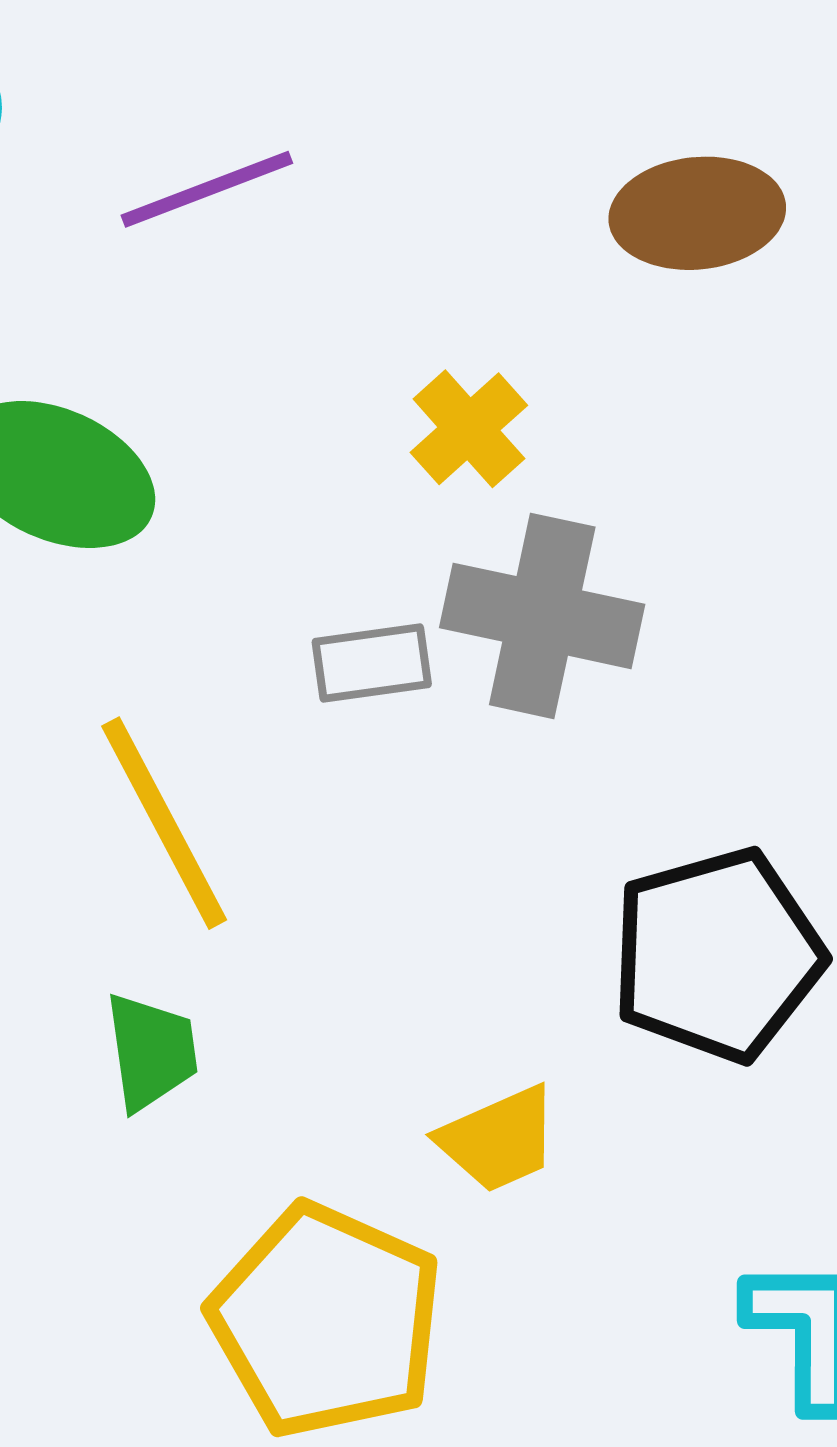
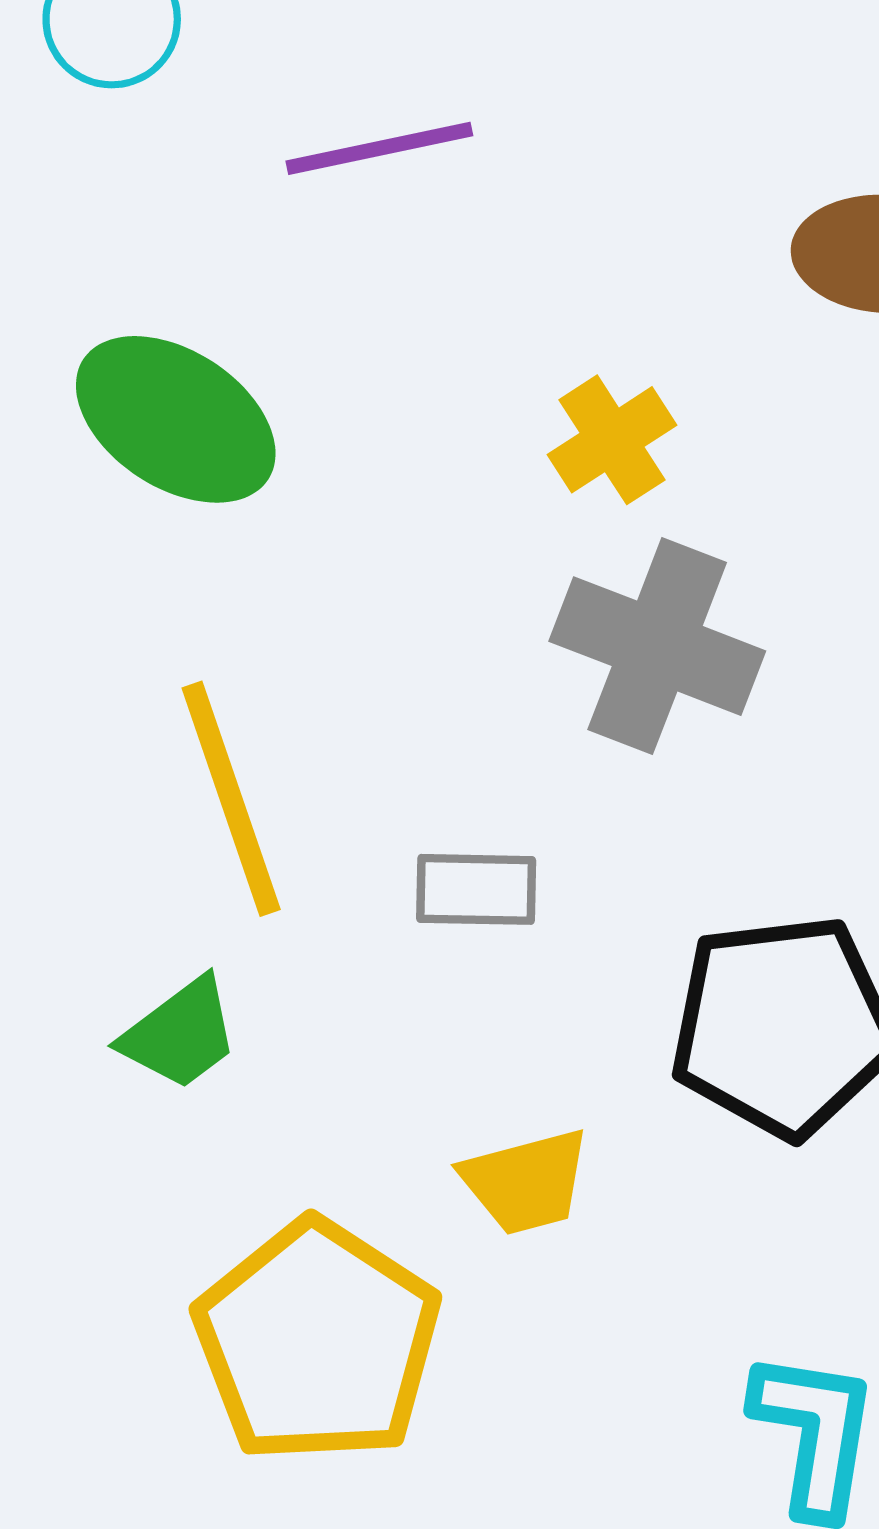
gray rectangle: (372, 663) -> (476, 889), moved
green trapezoid: (151, 1052) -> (180, 1034), turned 52

